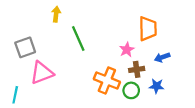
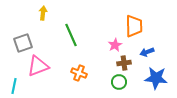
yellow arrow: (56, 14) -> (43, 13), moved
orange cross: (107, 81) -> (79, 73), moved, size x0.7
blue star: (157, 86) -> (156, 78), moved, size x1.6

